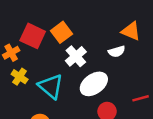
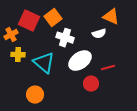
white cross: (76, 56) -> (65, 38), turned -30
yellow cross: (20, 77) -> (18, 55), turned -32
red line: (141, 98) -> (108, 68), moved

